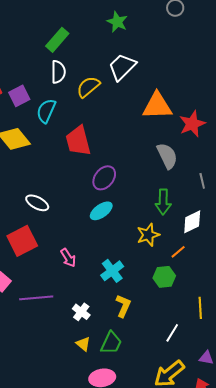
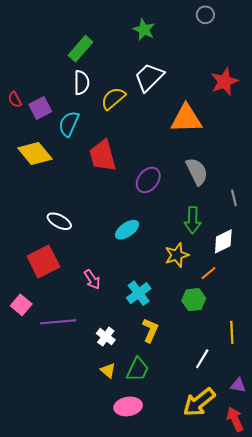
red star: (192, 124) -> (224, 82), moved
purple ellipse: (104, 178) -> (148, 180), moved

